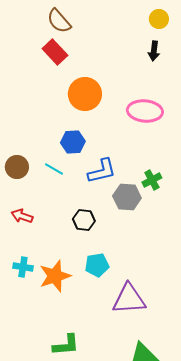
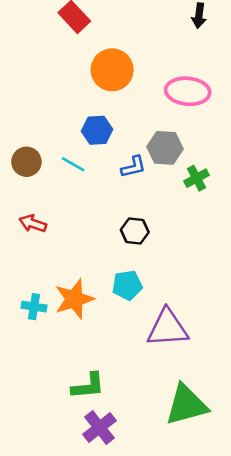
blue L-shape: (102, 171) -> (134, 167), size x0.7
gray hexagon: (127, 197) -> (165, 148), moved
black hexagon: (84, 220) -> (135, 231), moved
cyan cross: (23, 267) -> (34, 307), moved

